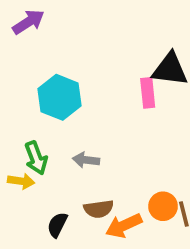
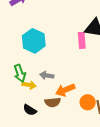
yellow arrow: (21, 181) -> (29, 85), moved
black semicircle: (57, 225) -> (30, 110), turned -88
orange arrow: (124, 226) -> (65, 90), moved

